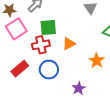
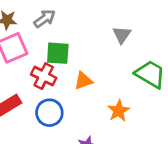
red cross: (41, 45) -> (44, 76), turned 30

